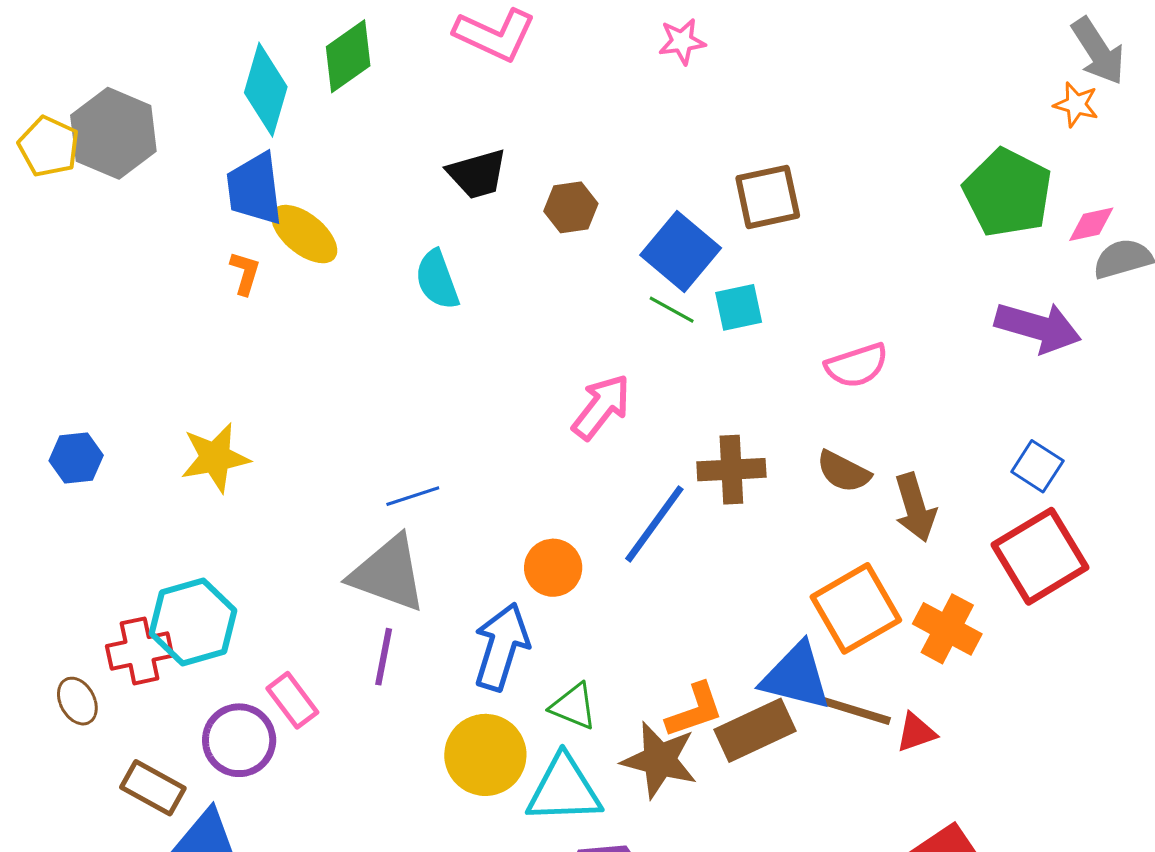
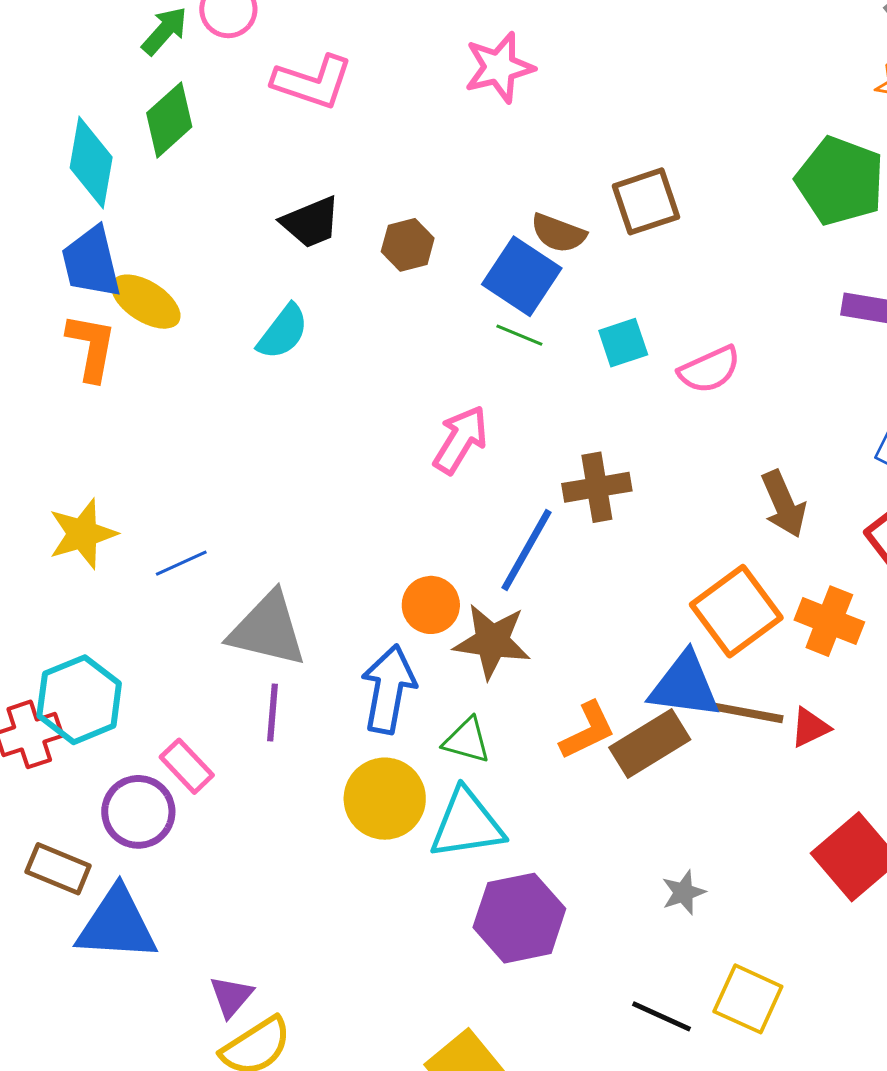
pink star: (682, 41) -> (499, 67), size x1.5
brown square: (768, 197) -> (646, 201), moved
orange L-shape: (245, 273) -> (91, 347), size x1.6
cyan semicircle: (437, 280) -> (283, 332), turned -116
cyan square: (739, 307) -> (623, 343), moved
brown semicircle: (843, 472) -> (558, 233), moved
blue line: (413, 496) -> (181, 563), moved
brown star: (659, 760) -> (492, 641), moved

